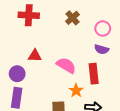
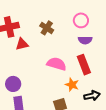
brown cross: (72, 18) -> (47, 28), moved
red triangle: (35, 56) -> (22, 44), moved

